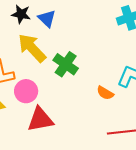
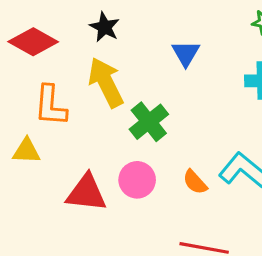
blue triangle: (47, 18) -> (186, 53), moved
pink circle: (26, 91) -> (137, 180), moved

